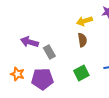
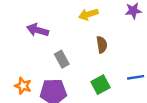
yellow arrow: (84, 21) -> (88, 14), moved
purple arrow: (29, 42) -> (38, 30), moved

